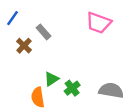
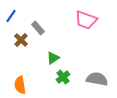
green triangle: (52, 79) -> (53, 58), moved
orange semicircle: (38, 97) -> (20, 85), moved

